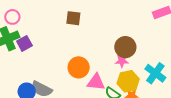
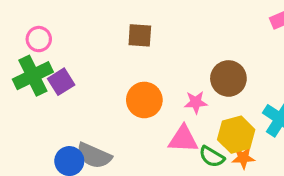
pink star: (122, 61) -> (196, 102), moved
orange circle: (79, 67) -> (144, 100), moved

